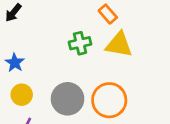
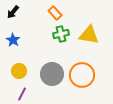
orange rectangle: (108, 14) -> (55, 13), moved
blue star: (15, 63) -> (13, 40), moved

